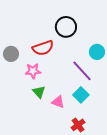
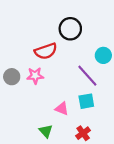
gray circle: (11, 54) -> (12, 77), moved
green triangle: (39, 92) -> (46, 131), moved
cyan square: (81, 95) -> (86, 101), turned 35

